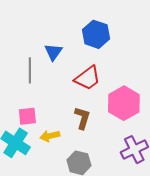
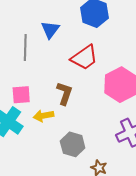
brown L-shape: (82, 118) -> (65, 93), moved

